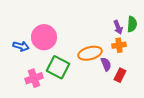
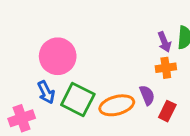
blue arrow: (21, 46) -> (46, 92), moved, turned 49
orange ellipse: (90, 53) -> (117, 105), moved
pink cross: (34, 78) -> (22, 118), moved

